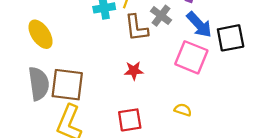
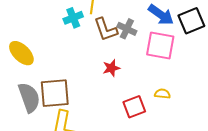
gray cross: (161, 16) -> (127, 29), moved
red square: (130, 120) -> (134, 107), moved

